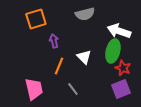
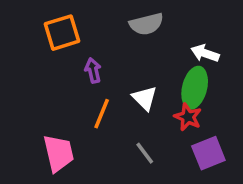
white arrow: (119, 31) -> (205, 53), size x0.7
red star: (123, 68) -> (188, 117), moved
gray line: (73, 89) -> (145, 153), moved

